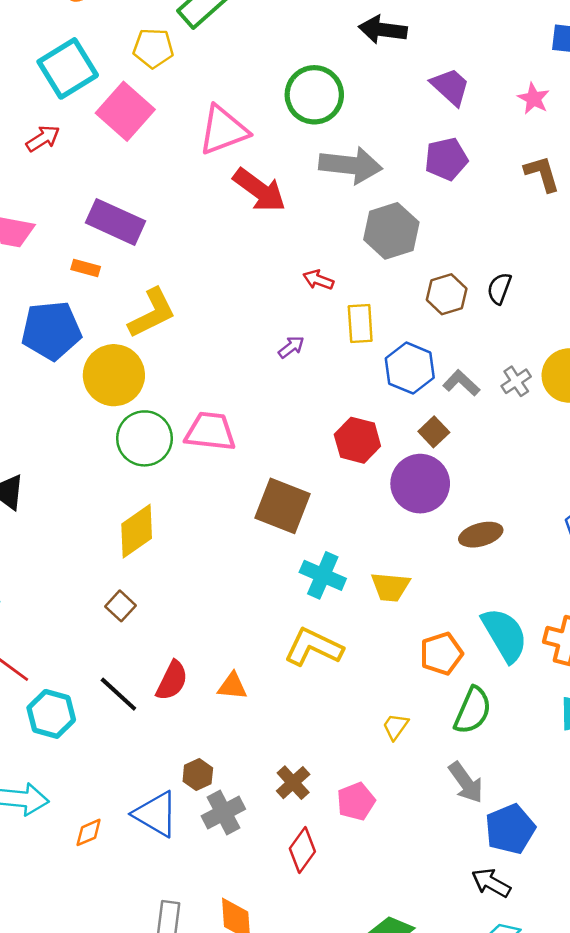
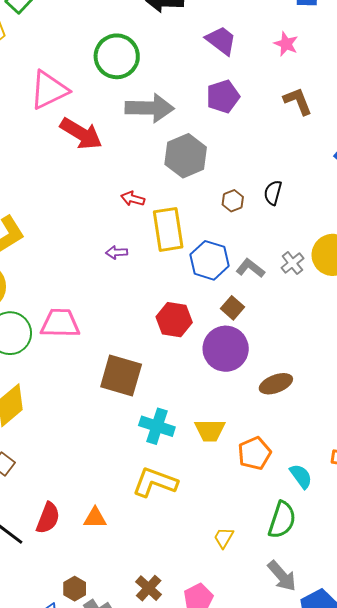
brown hexagon: (447, 294) -> (233, 201), size x0.7
yellow rectangle: (360, 324) -> (168, 229), size x1.4
purple arrow: (291, 347) -> (117, 252), turned -140
cyan semicircle: (505, 635) -> (301, 476), moved, size x0.6
orange pentagon: (441, 654) -> (254, 453), moved

